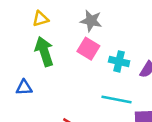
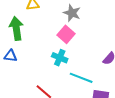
green arrow: (44, 51) -> (16, 28), moved
cyan cross: (119, 61) -> (60, 58), moved

